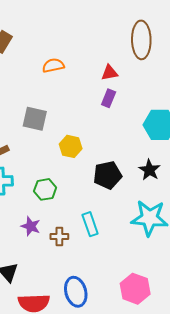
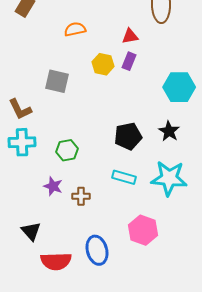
yellow hexagon: (71, 146) -> (103, 64), moved
cyan rectangle: (90, 224) -> (124, 177), moved, turned -55
pink hexagon: (135, 289) -> (143, 230), moved

